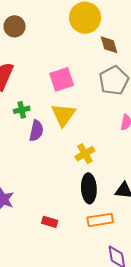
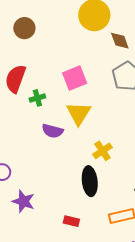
green cross: (22, 110) -> (37, 98), moved
purple semicircle: (36, 131) -> (53, 131), turned 95
black ellipse: (89, 188) -> (90, 181), moved

